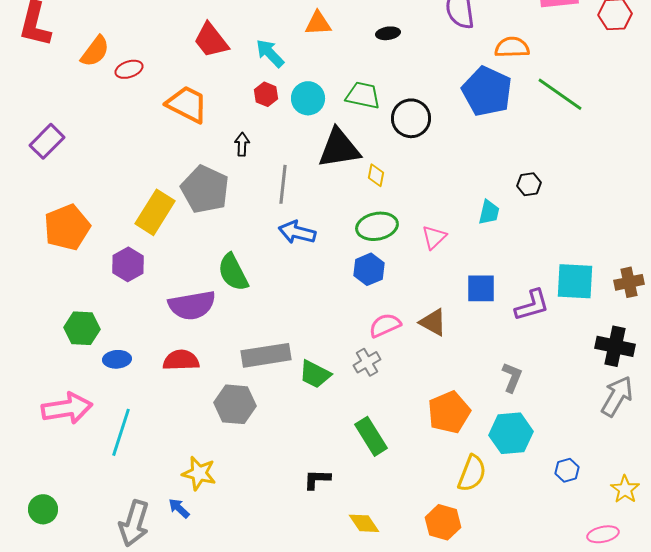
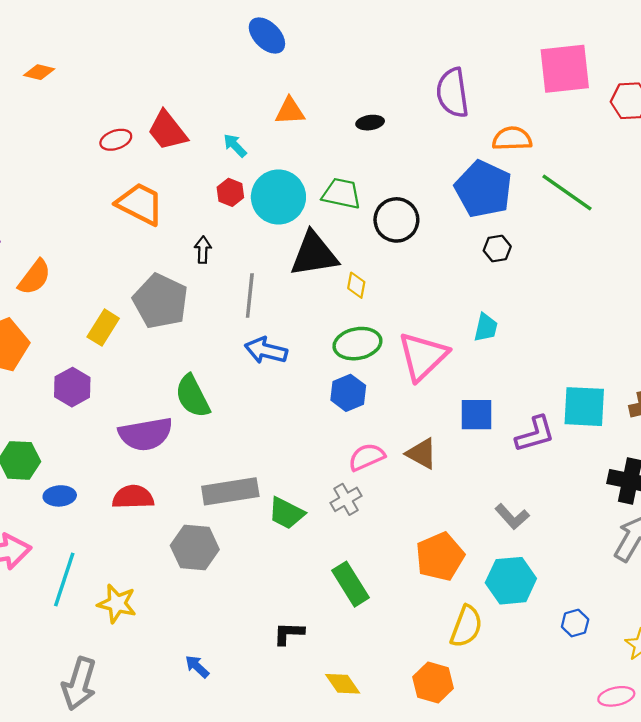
orange semicircle: (95, 51) -> (34, 277), moved
cyan arrow: (270, 53) -> (235, 145), size x0.7
red ellipse: (129, 69) -> (116, 140), moved
cyan circle: (308, 98) -> (278, 197), size x1.4
black hexagon: (529, 184) -> (497, 249), moved
yellow rectangle: (155, 212) -> (103, 328), size x0.7
pink triangle: (434, 237) -> (423, 356), size x1.8
gray L-shape: (512, 377) -> (512, 517), turned 116
yellow star: (199, 473) -> (117, 604), moved
blue arrow: (179, 508) -> (197, 667), moved

